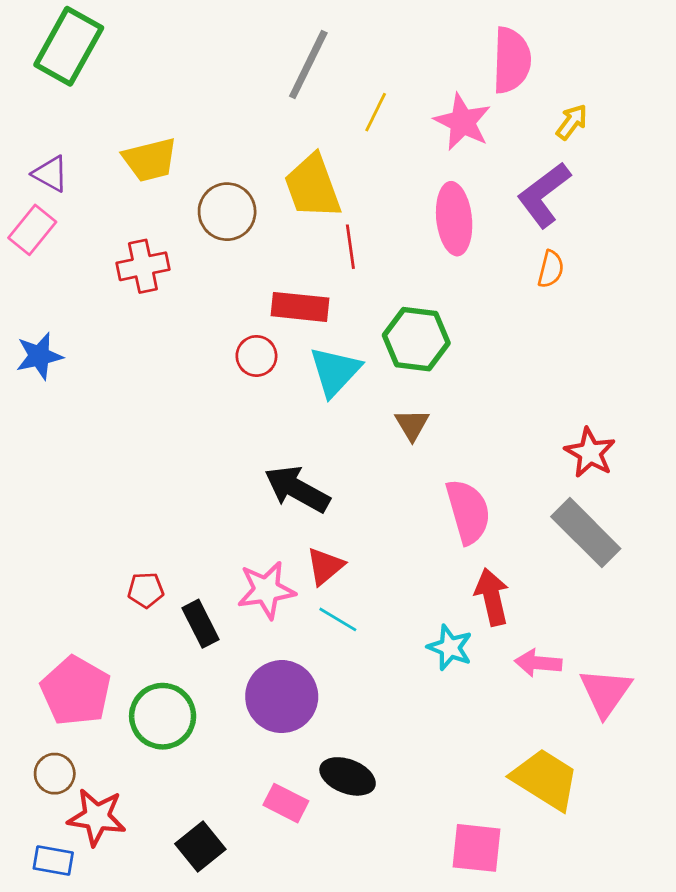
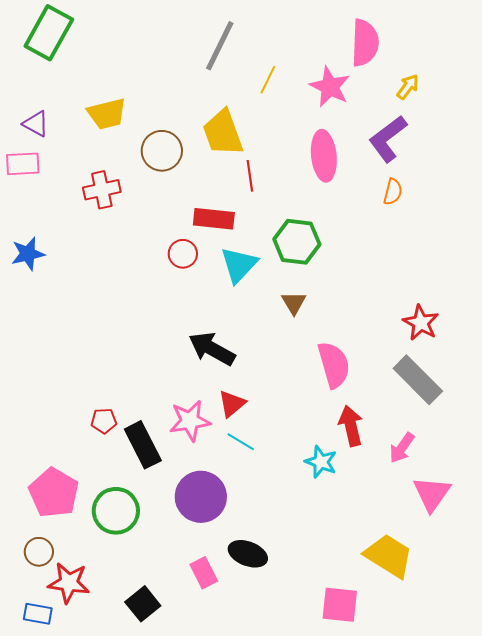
pink rectangle: (32, 230) -> (23, 164), turned 48
black rectangle: (200, 624) -> (143, 445), size x1.4
pink arrow: (538, 663) -> (402, 448), moved, turned -60
pink rectangle: (286, 803) -> (204, 573), turned 36

